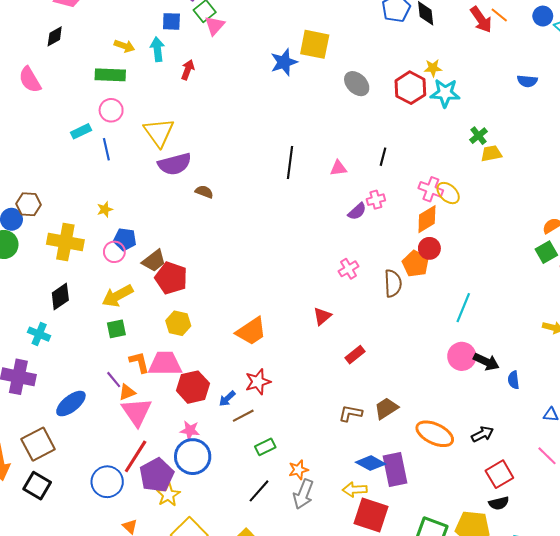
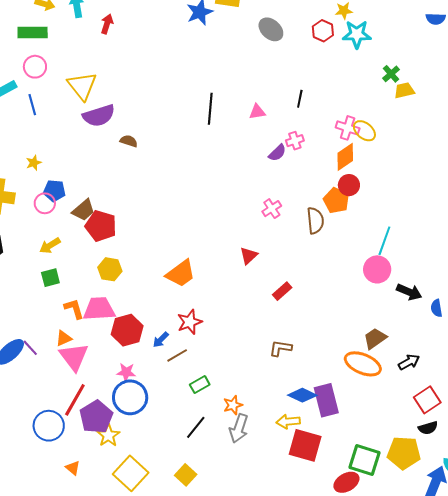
red hexagon: (410, 88) -> (323, 31), size x0.7
yellow arrow: (117, 296) -> (50, 246), size x0.7
pink circle: (462, 356) -> (377, 269), moved
purple line: (114, 380) -> (30, 348), moved
brown trapezoid: (386, 408) -> (375, 338), moved

